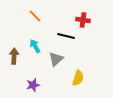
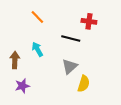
gray triangle: (56, 59) -> (70, 66), moved
purple star: (33, 85) -> (22, 86), moved

